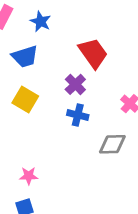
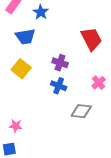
red trapezoid: (93, 53) -> (91, 39), moved
purple cross: (75, 84) -> (60, 63), turned -35

